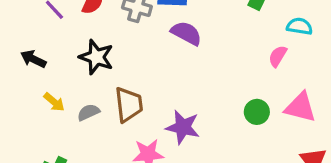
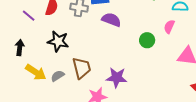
black arrow: (33, 59) -> (20, 47), turned 77
yellow arrow: (54, 102) -> (36, 72), size x1.5
green circle: (257, 112) -> (147, 40), moved

